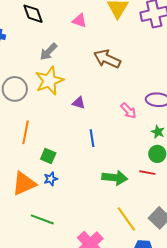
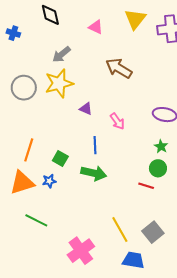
pink arrow: (128, 111) -> (117, 121), moved
orange line: (26, 132) -> (29, 150), moved
green square: (48, 156) -> (60, 159), moved
green arrow: (115, 178) -> (94, 173), moved

